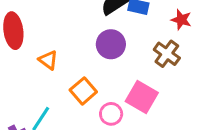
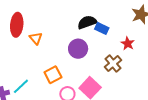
orange triangle: (48, 60) -> (36, 38), moved

